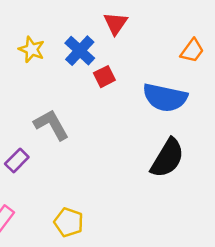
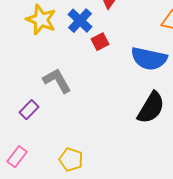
yellow star: (32, 49) -> (41, 20), size x1.4

